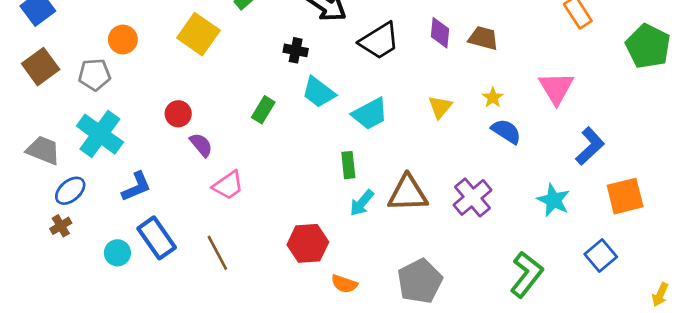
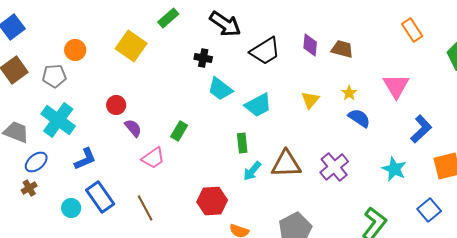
green rectangle: (263, 110) -> (179, 131), moved

